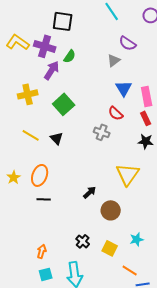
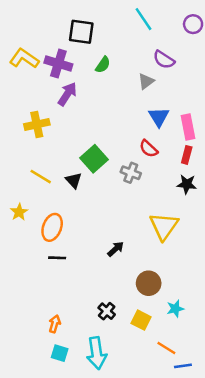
green semicircle: (70, 56) -> (103, 65), moved
green square: (64, 104) -> (94, 159), moved
red rectangle: (146, 118) -> (187, 155), turned 40
yellow star: (14, 177) -> (19, 212), moved
brown circle: (111, 210) -> (149, 283), moved
cyan square: (46, 274) -> (60, 353), turned 32

